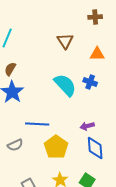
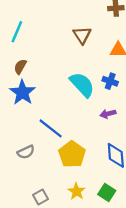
blue line: (37, 124) -> (51, 128), turned 35
purple arrow: (87, 126) -> (108, 114), moved

